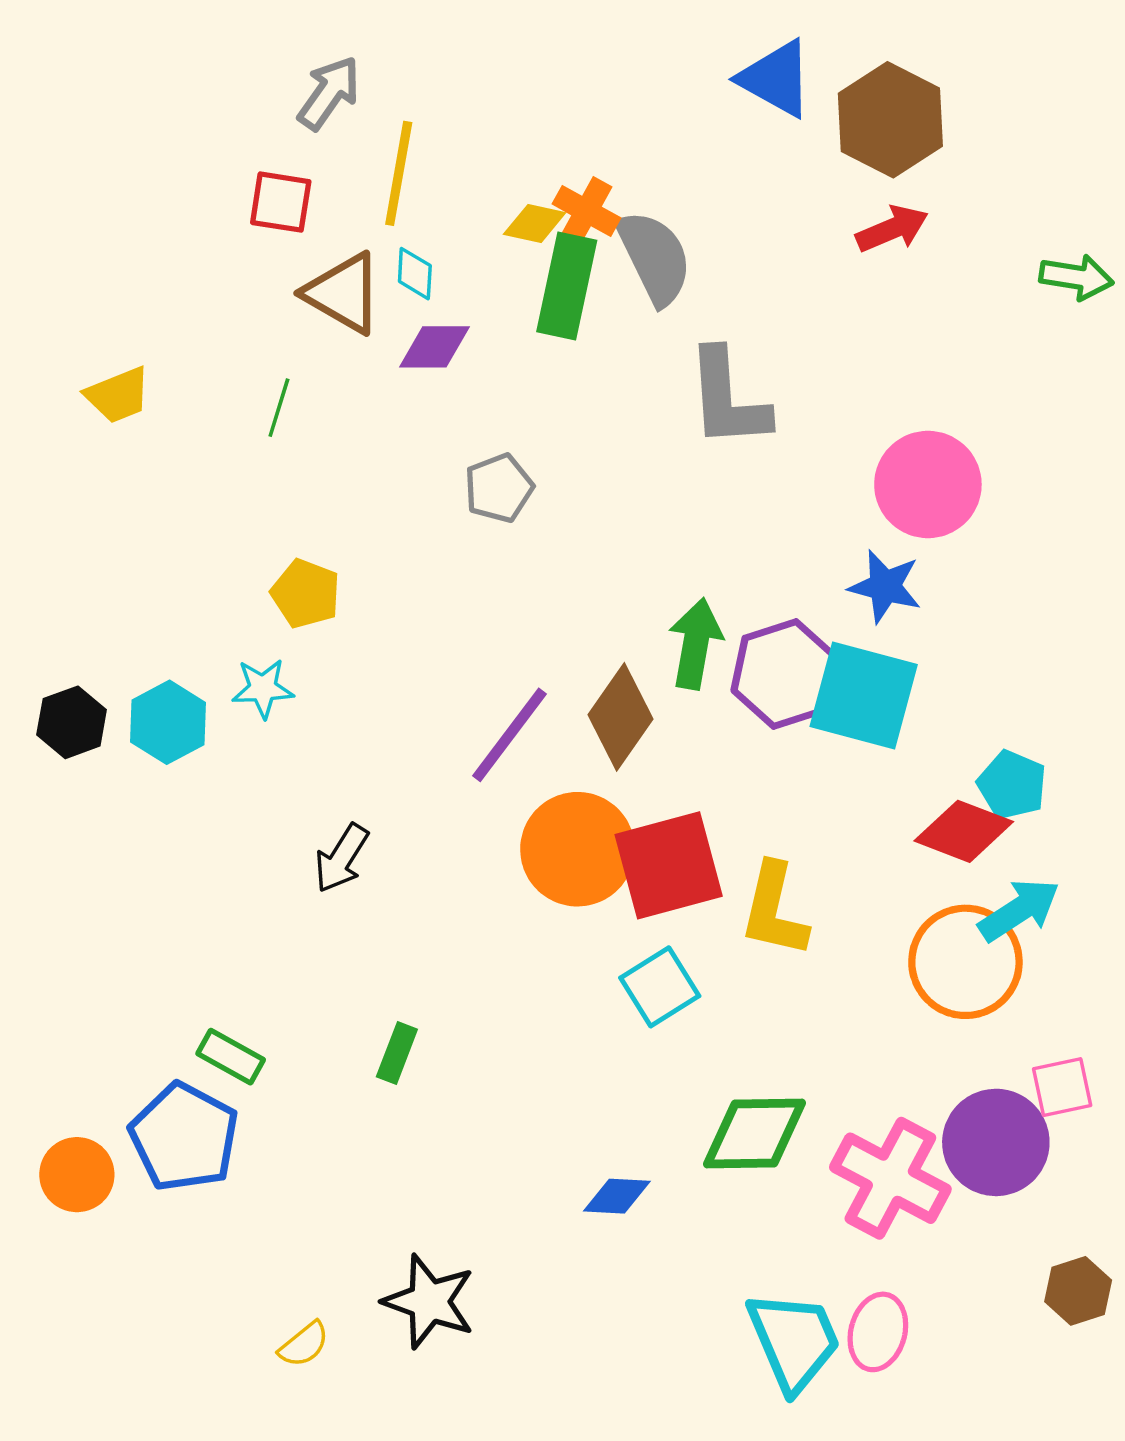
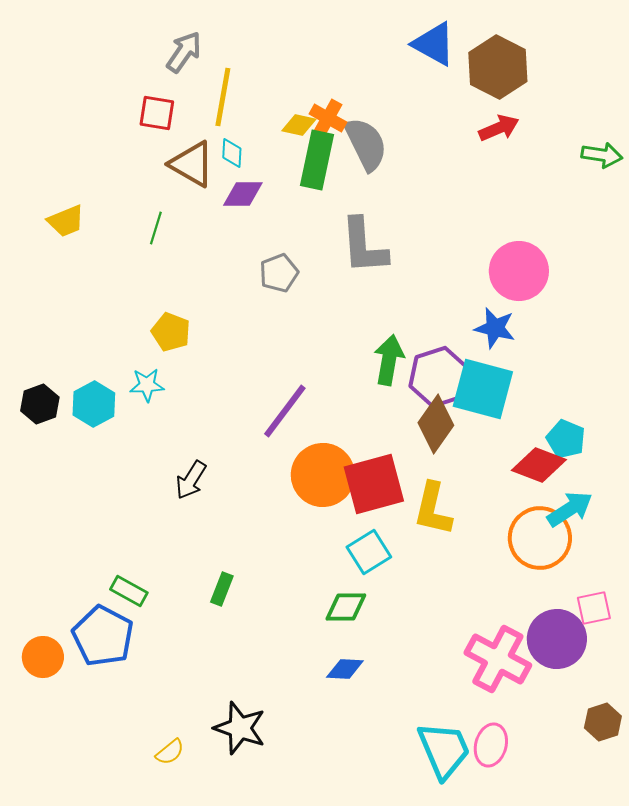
gray L-shape: (728, 399) -> (364, 246), moved
brown diamond: (620, 717) -> (436, 424), moved
green diamond: (755, 1134) -> (346, 607), moved, size x0.7

